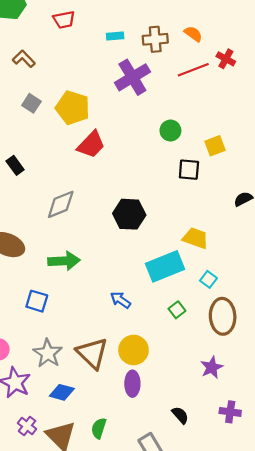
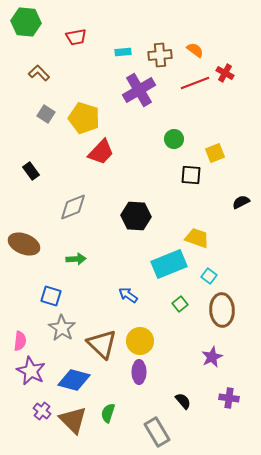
green arrow: (64, 261) -> (76, 259), size x0.7
gray star: (48, 353) -> (62, 328), moved
blue diamond: (62, 392) -> (74, 380), size x1.4

